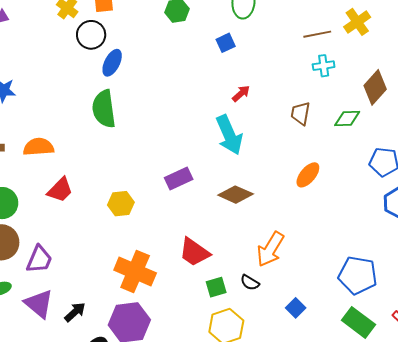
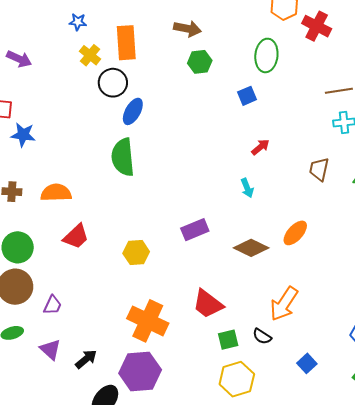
cyan arrow: (229, 135) -> (247, 188), size x0.5
orange ellipse: (308, 175) -> (295, 233), moved
purple trapezoid: (39, 259) -> (53, 305), size x0.7
purple triangle: (39, 304) -> (50, 349), size x0.7

